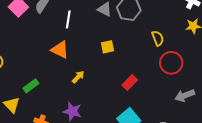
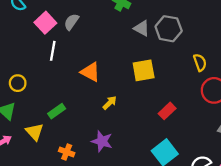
white line: (68, 19) -> (53, 51), moved
yellow square: (108, 47) -> (144, 70), size x1.5

